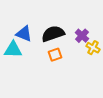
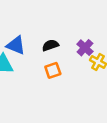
black semicircle: (53, 34) -> (50, 45), size x0.6

